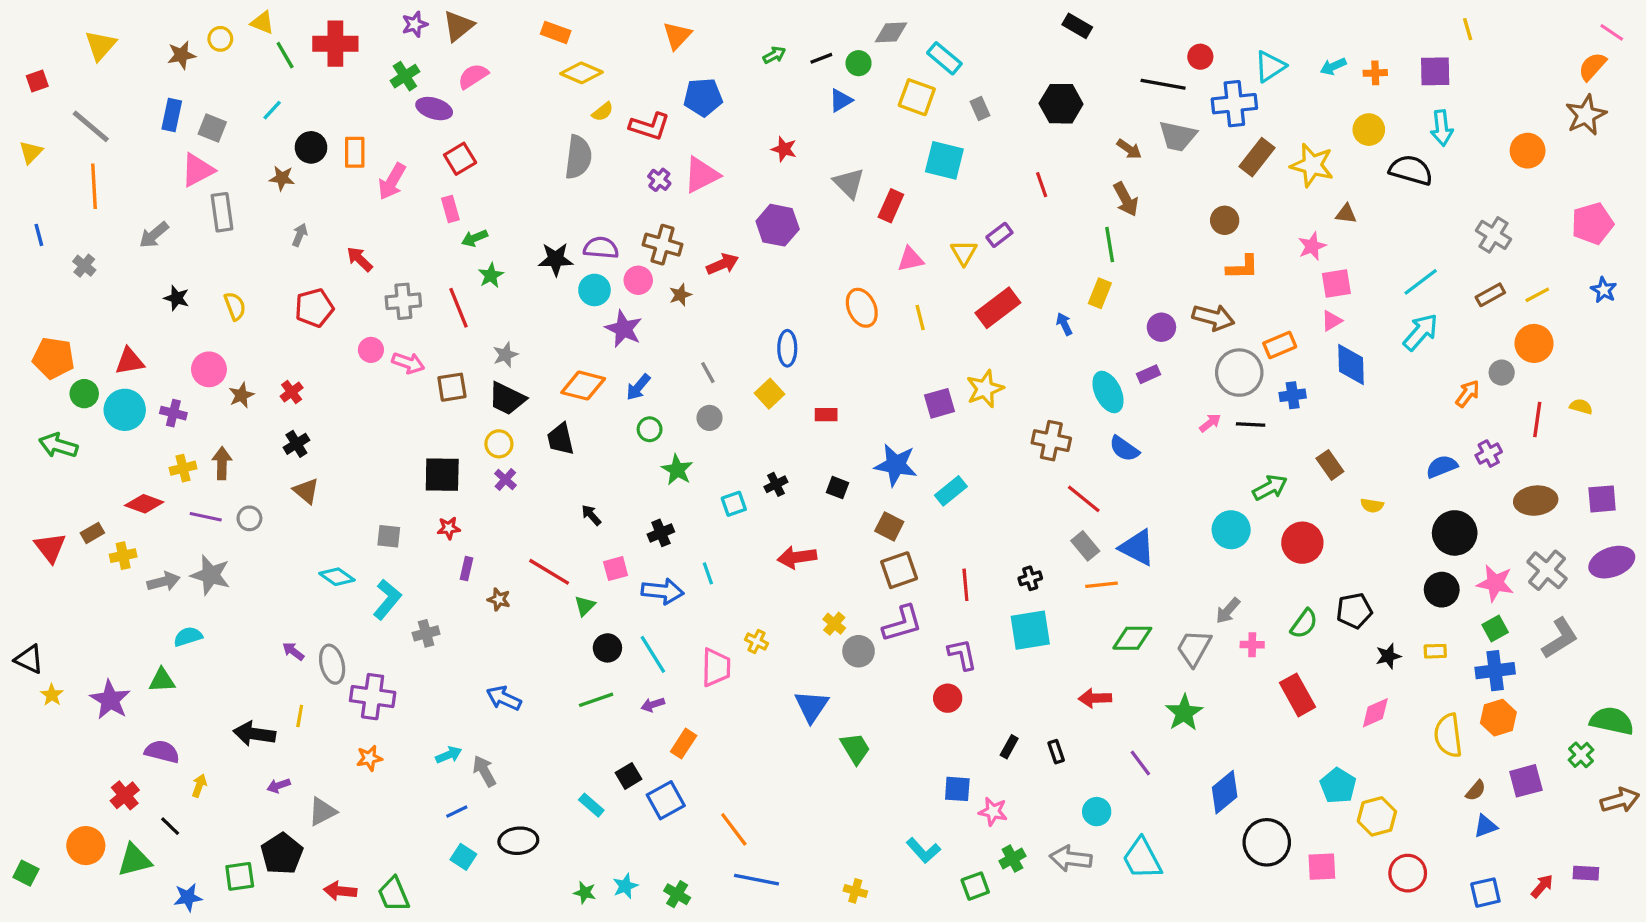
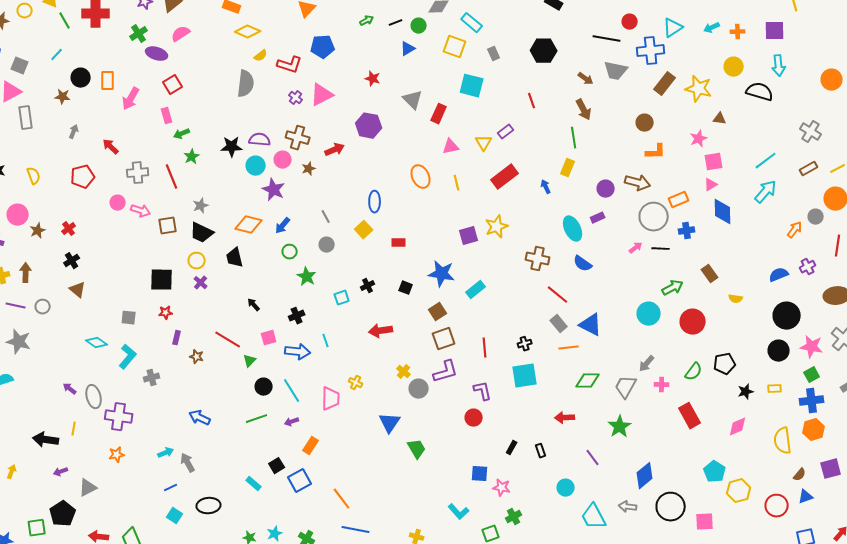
brown square: (889, 526) -> (438, 312), turned 30
gray arrow: (1071, 859) -> (628, 507), moved, size x0.7
red circle: (1408, 873) -> (777, 506), moved

